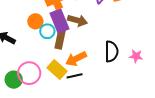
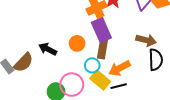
brown arrow: (77, 20) -> (146, 40), moved
orange circle: (35, 21) -> (77, 43), moved
cyan circle: (47, 31) -> (92, 65), moved

